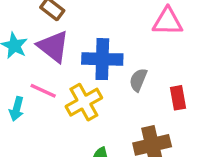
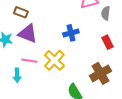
blue cross: (102, 59) -> (71, 33), moved, size x0.7
gray semicircle: (138, 80) -> (106, 13), moved

